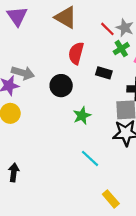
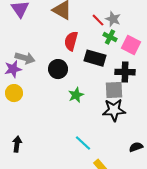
green cross: (121, 49) -> (110, 37), turned -32
black rectangle: (104, 73) -> (95, 58), size x1.5
cyan line: (90, 158) -> (83, 143), moved

